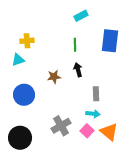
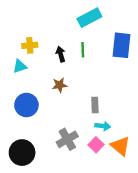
cyan rectangle: (81, 16) -> (89, 18), size x1.5
black arrow: (78, 70) -> (61, 54), moved
gray rectangle: (96, 94) -> (95, 105), moved

